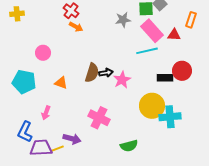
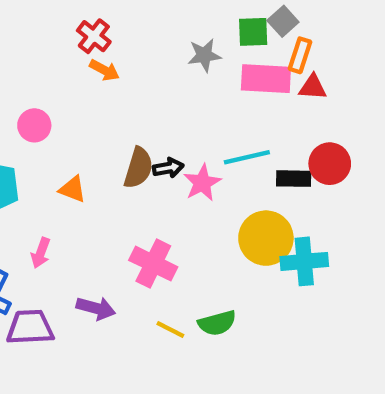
orange rectangle: (191, 20) -> (300, 55), moved
pink rectangle: (152, 31) -> (266, 79), turned -45
cyan line: (147, 51) -> (247, 157), moved
yellow line: (57, 149) -> (170, 329), moved, turned 48

